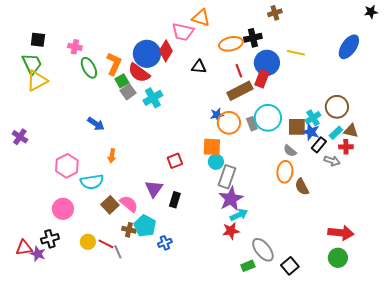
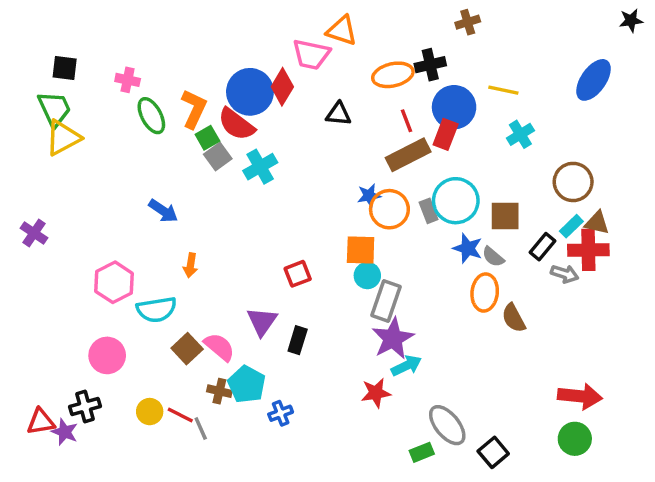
cyan cross: (313, 118) -> (520, 134), moved
blue star: (311, 132) -> (468, 248), moved
red cross: (346, 147) -> (588, 250), size x1.6
red star: (231, 231) -> (376, 393), moved

